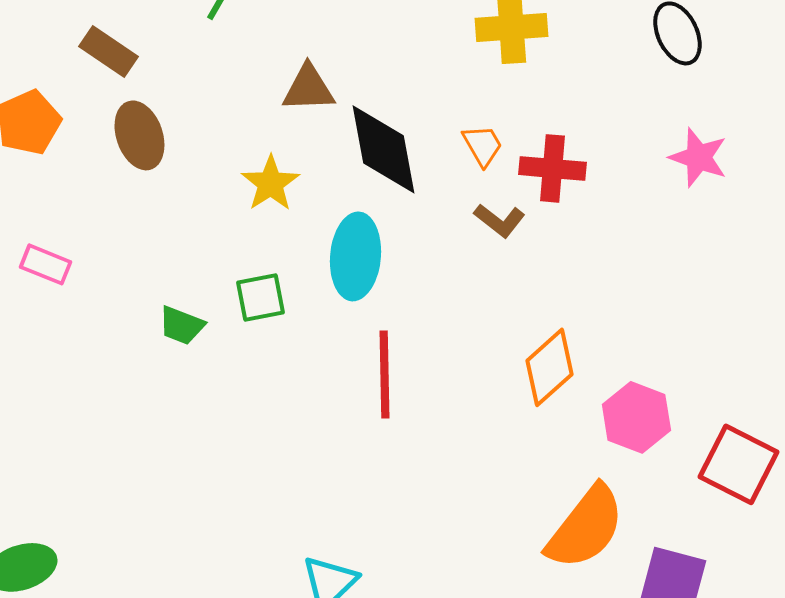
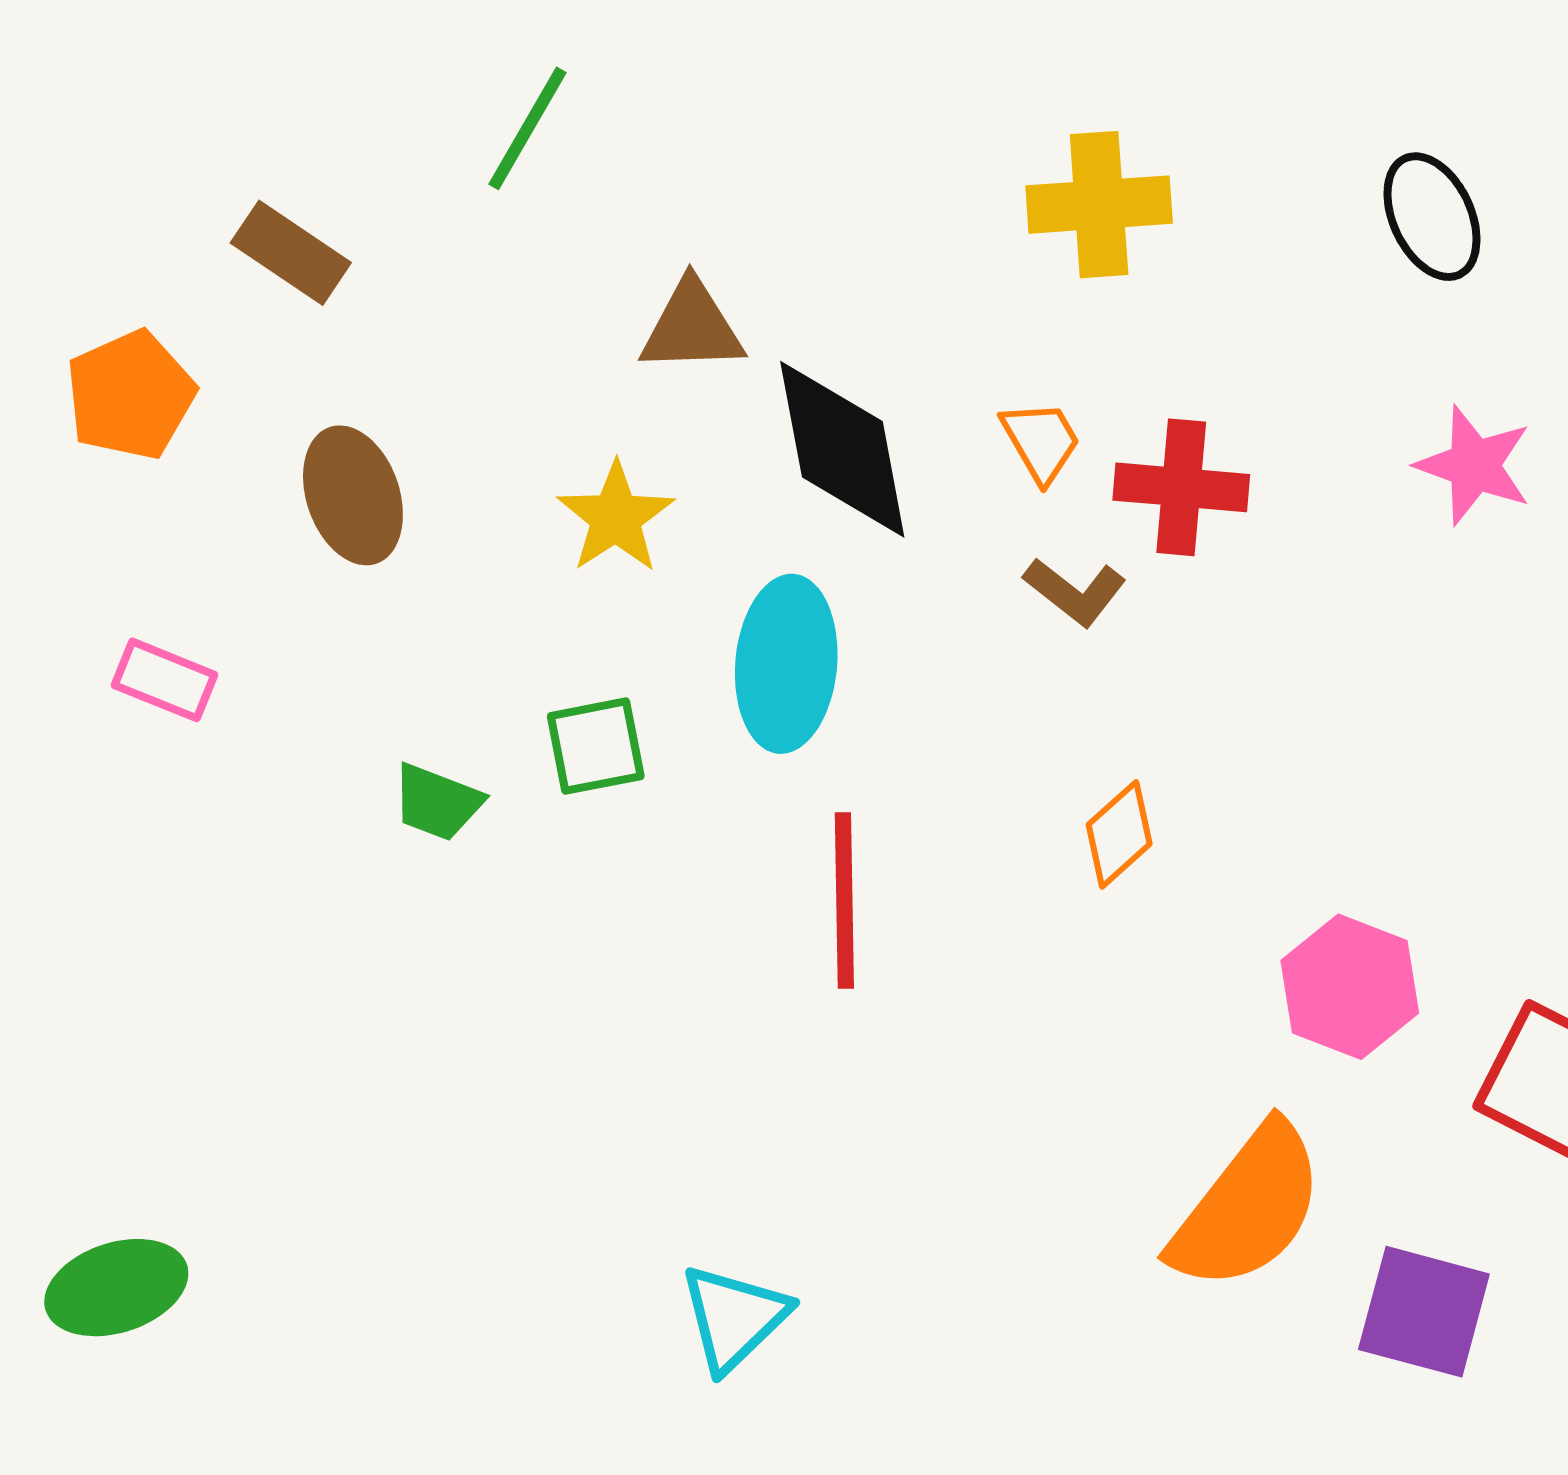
brown ellipse: (139, 135) -> (353, 495), moved
orange diamond: (549, 367) -> (1119, 834), moved, size x0.7

